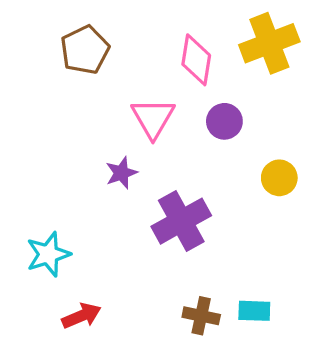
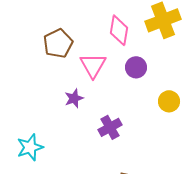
brown pentagon: (85, 50) -> (58, 43), moved
purple cross: (181, 221) -> (110, 127), size x0.7

